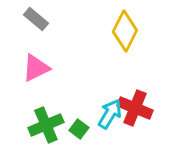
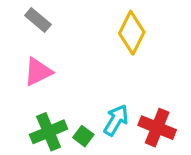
red cross: (135, 108) -> (157, 128), moved

